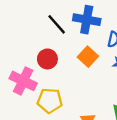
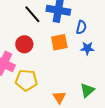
orange square: (88, 57) -> (59, 42), turned 36

